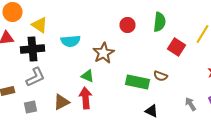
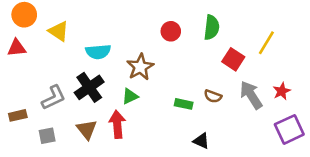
black cross: (32, 49) -> (89, 87), moved, turned -30
green triangle: (88, 76) -> (130, 96), moved, turned -48
green rectangle: (138, 82) -> (184, 104), size x0.6
brown triangle: (62, 102) -> (87, 129), turned -42
gray arrow: (190, 104) -> (251, 95), moved, size x1.6

